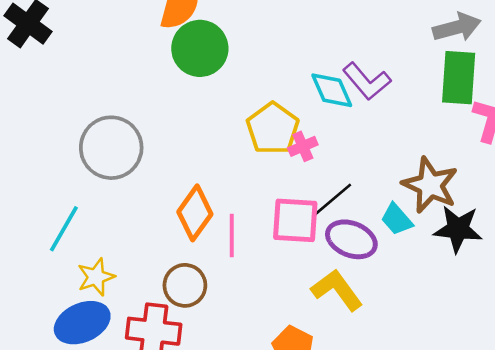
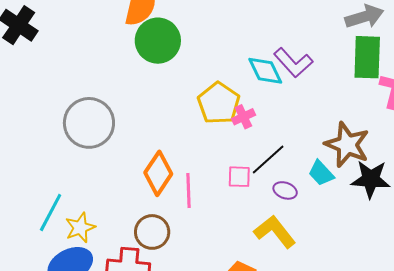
pink square: (295, 220) -> (239, 177), size x0.6
cyan line: (64, 229) -> (51, 212), moved
purple ellipse: (351, 239) -> (285, 190), size x0.6

